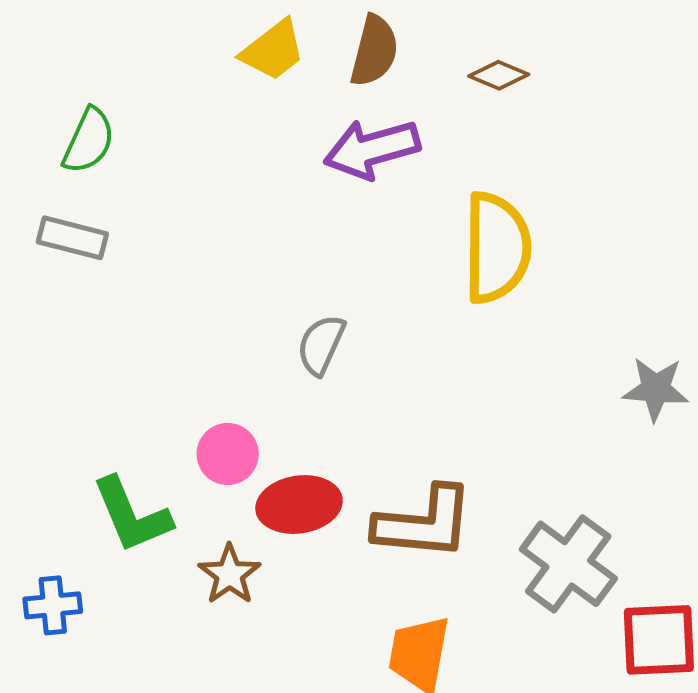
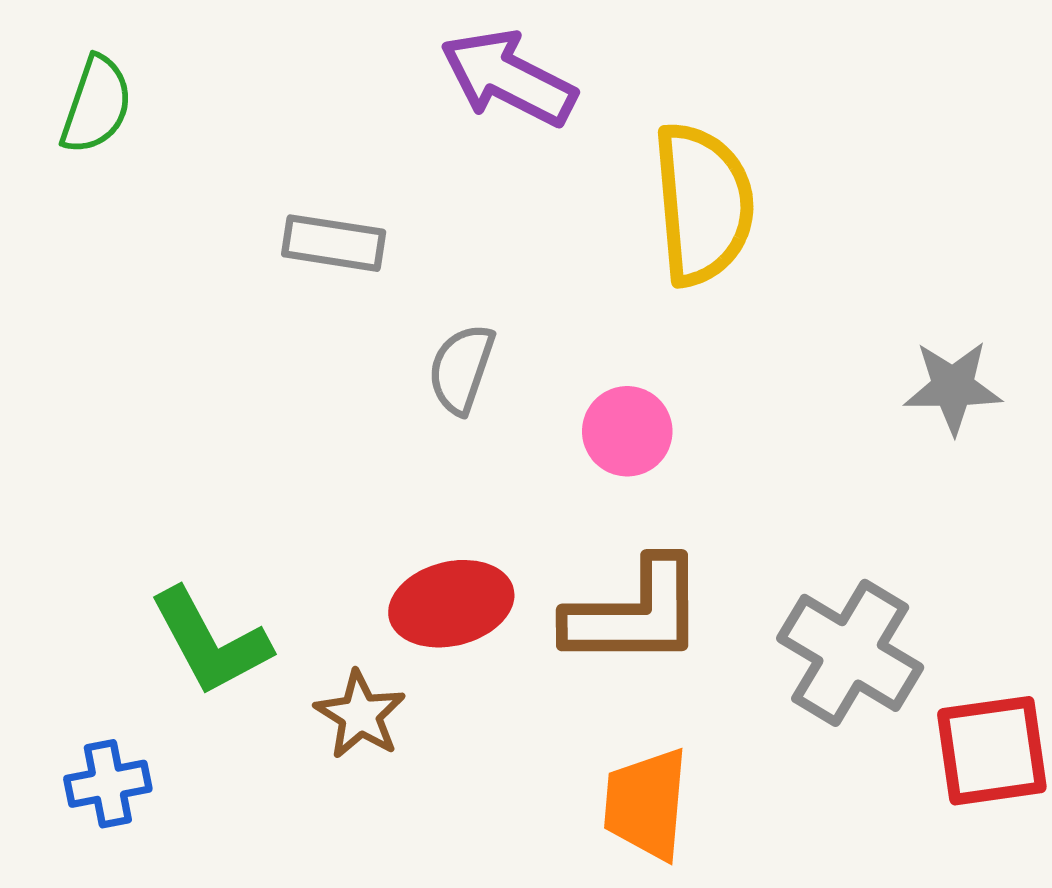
purple arrow: (372, 149) -> (508, 78), turned 48
gray rectangle: (72, 238) -> (334, 243), moved
pink circle: (228, 454) -> (627, 431), moved

